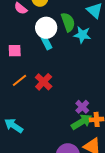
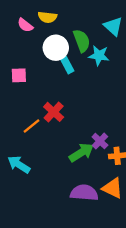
cyan rectangle: (47, 43) -> (67, 65), moved
orange line: (20, 80) -> (32, 126), moved
green arrow: (82, 122) -> (81, 152), moved

